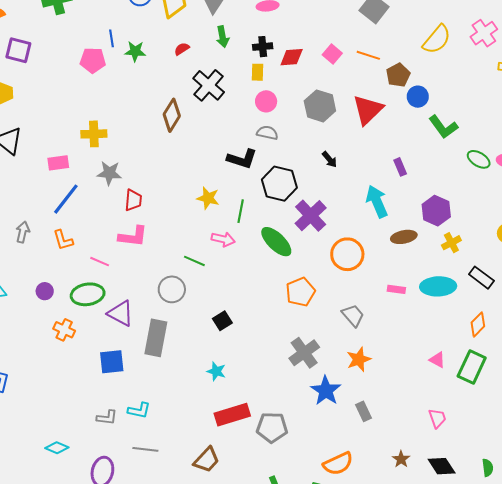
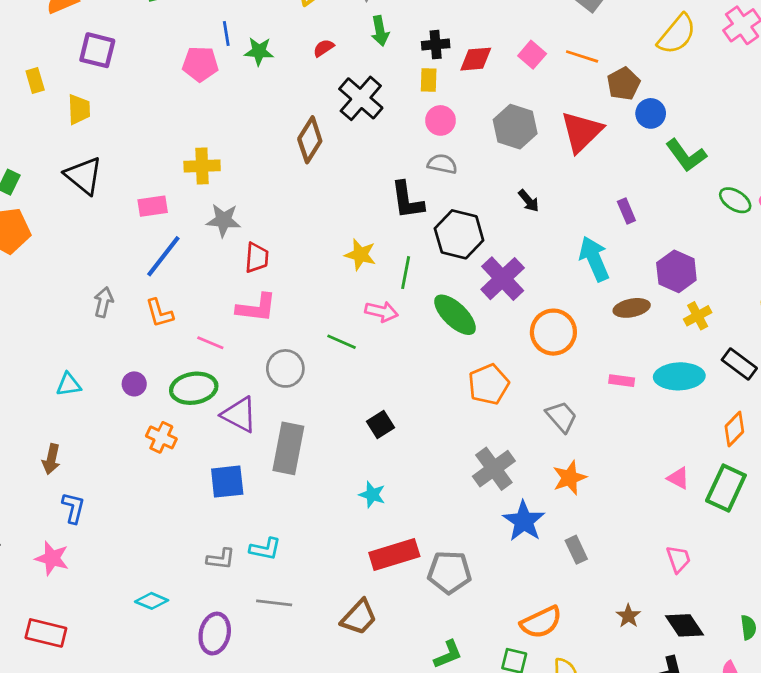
black L-shape: (242, 159) -> (407, 200), turned 64
gray circle: (172, 289) -> (285, 368), moved

